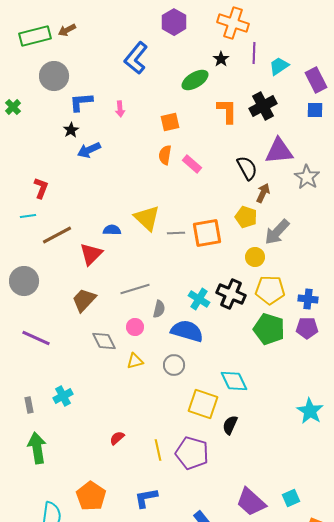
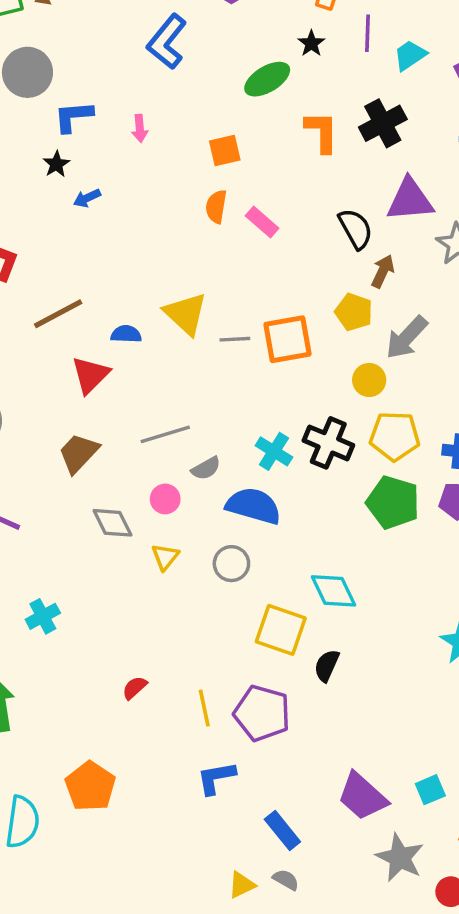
blue arrow: (89, 150) -> (87, 198), size x0.7
brown line: (57, 235) -> (58, 314), moved
gray semicircle: (159, 309) -> (206, 468), turned 48
yellow triangle: (135, 361) -> (165, 557), turned -36
blue L-shape: (146, 498) -> (216, 778), moved

